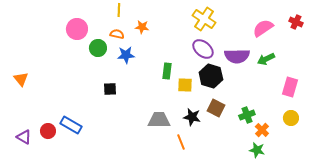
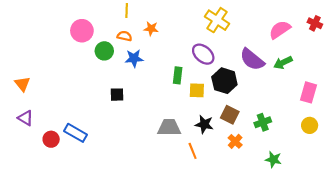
purple ellipse: (203, 49) -> (203, 54), moved
purple semicircle: (237, 56) -> (252, 59), turned 40
orange cross: (262, 130) -> (235, 141), moved
purple triangle: (24, 137) -> (26, 118), moved

